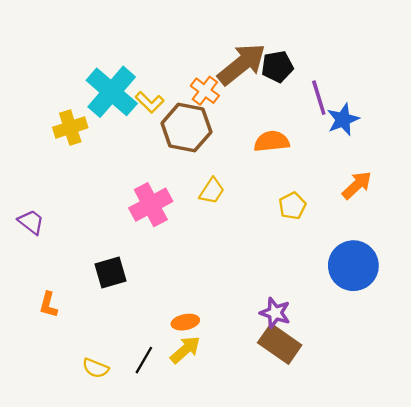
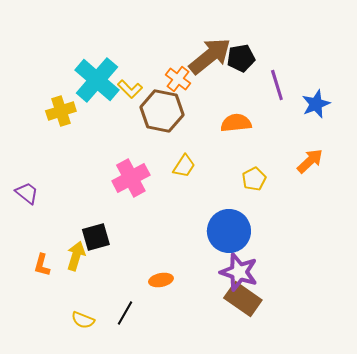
blue star: (343, 119) -> (316, 104), moved
blue circle: (353, 266) -> (229, 231), moved
purple star: (275, 313) -> (239, 272), size x1.4
yellow arrow: (185, 350) -> (76, 256), moved, turned -32

